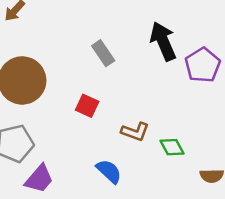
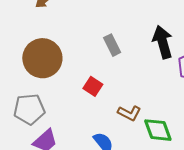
green diamond: (172, 147) -> (158, 130), size x1.4

